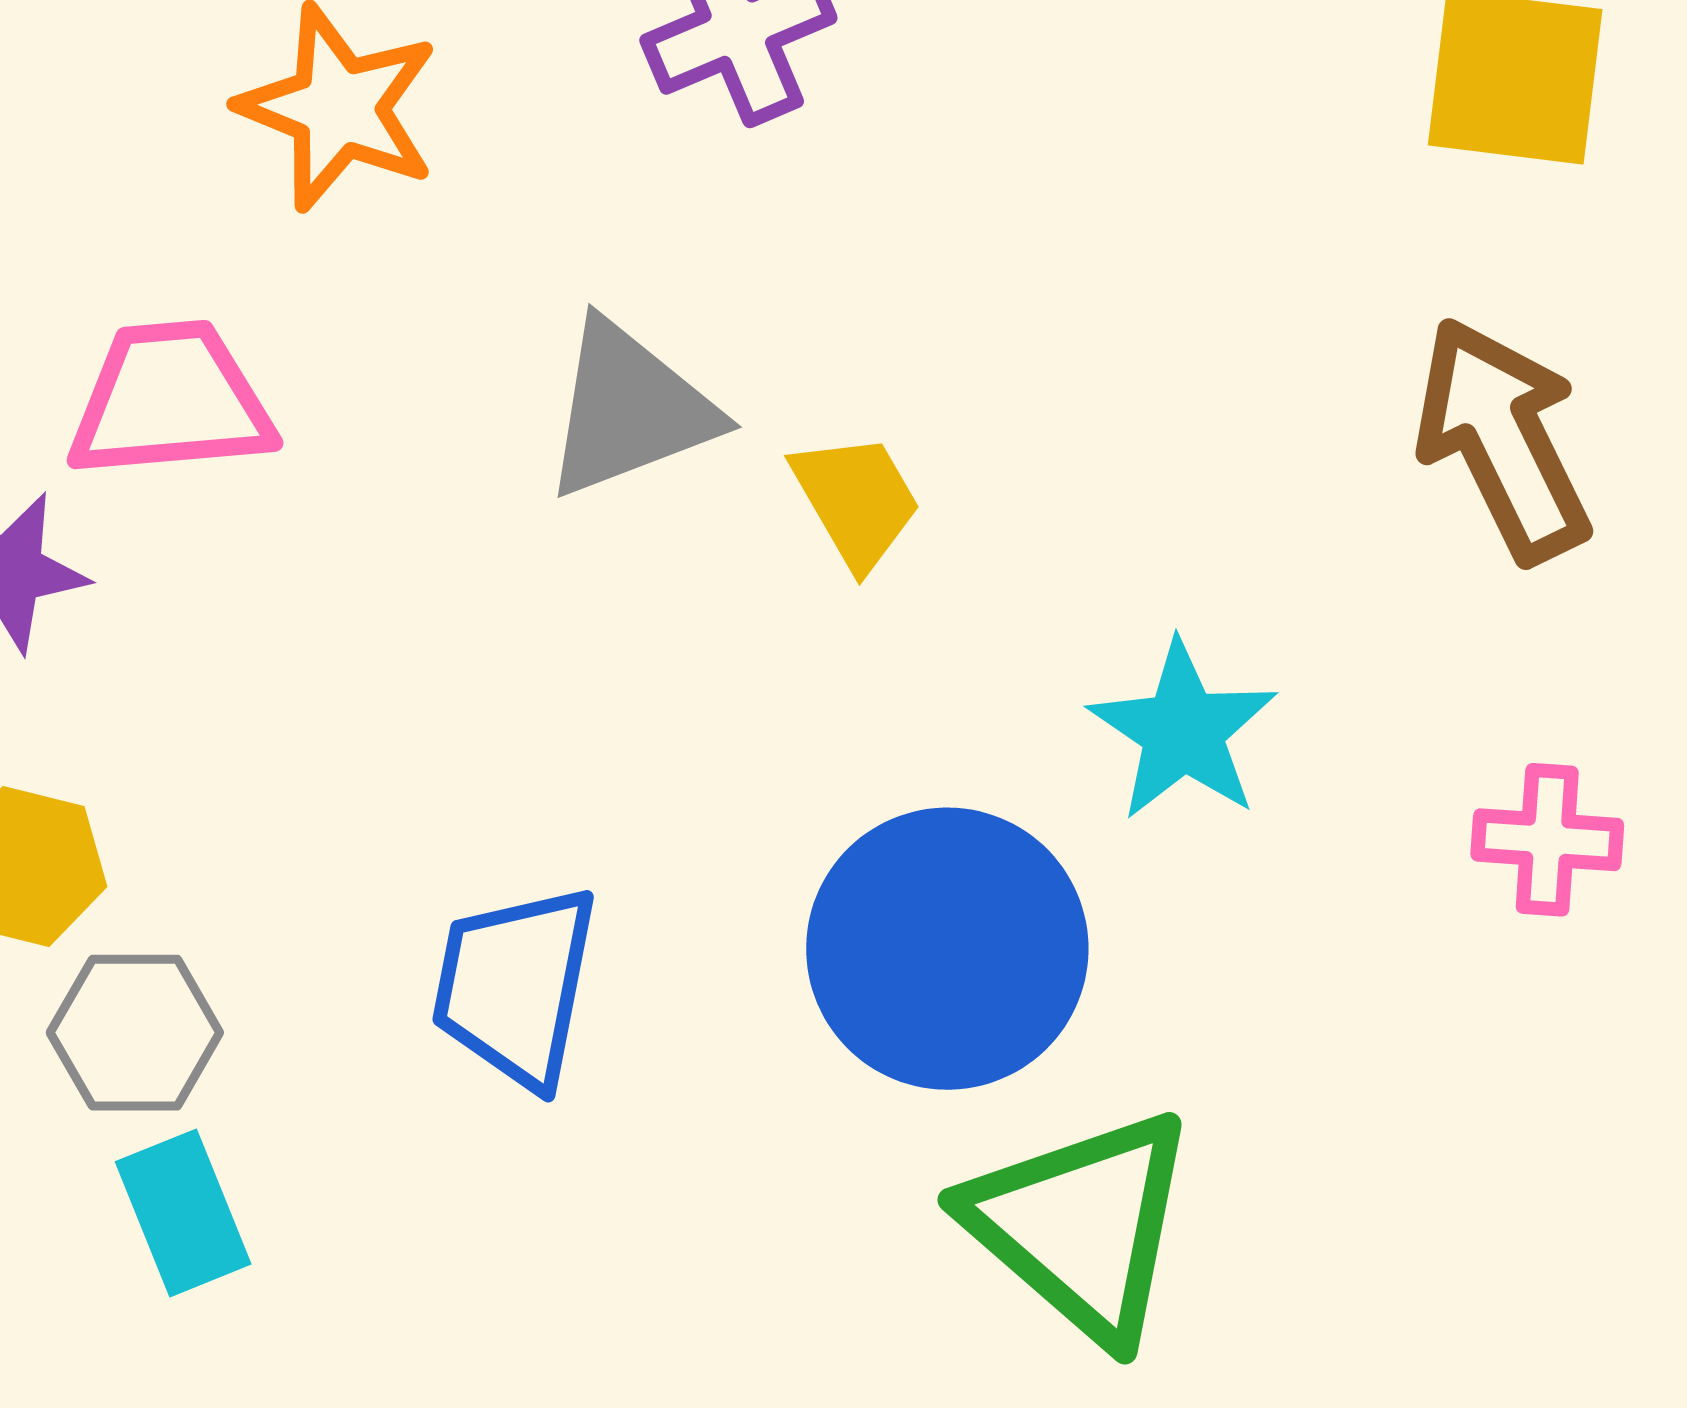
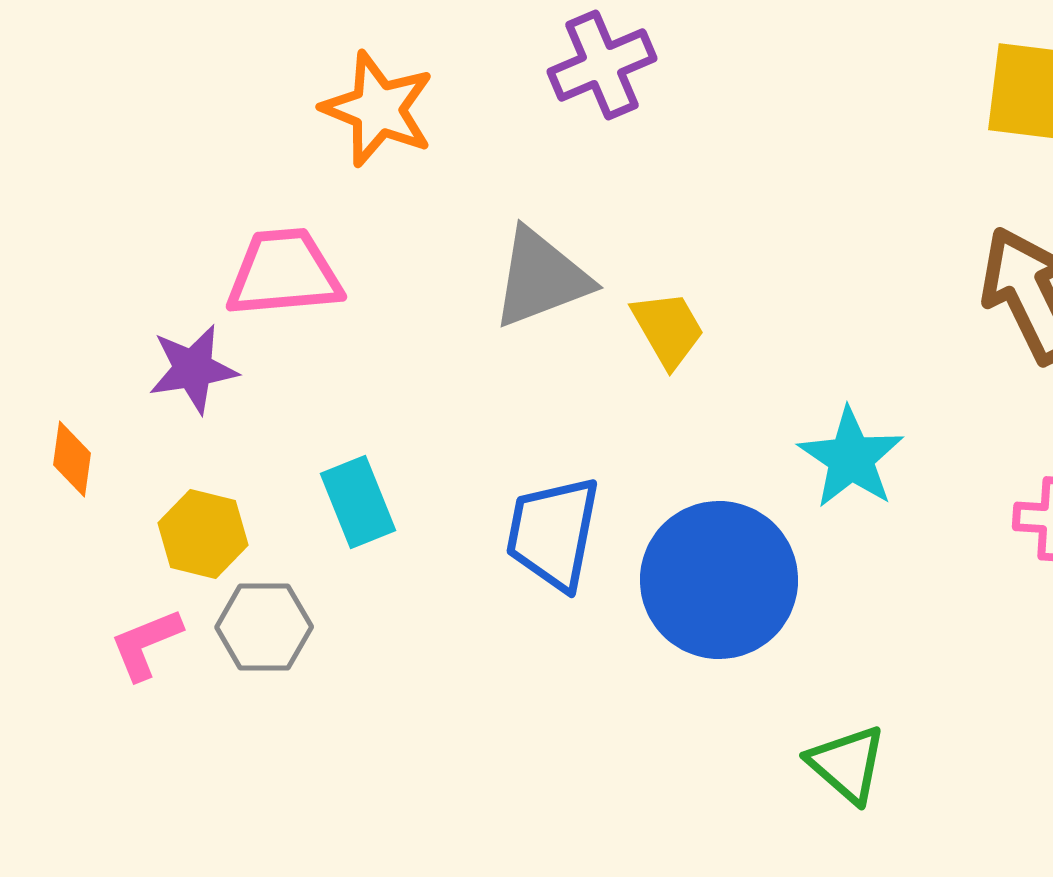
blue trapezoid: (515, 986) -> (553, 533), moved
cyan rectangle: (183, 1213) -> (358, 502), moved
green triangle: (1081, 1225) -> (847, 764), moved, size x0.6

